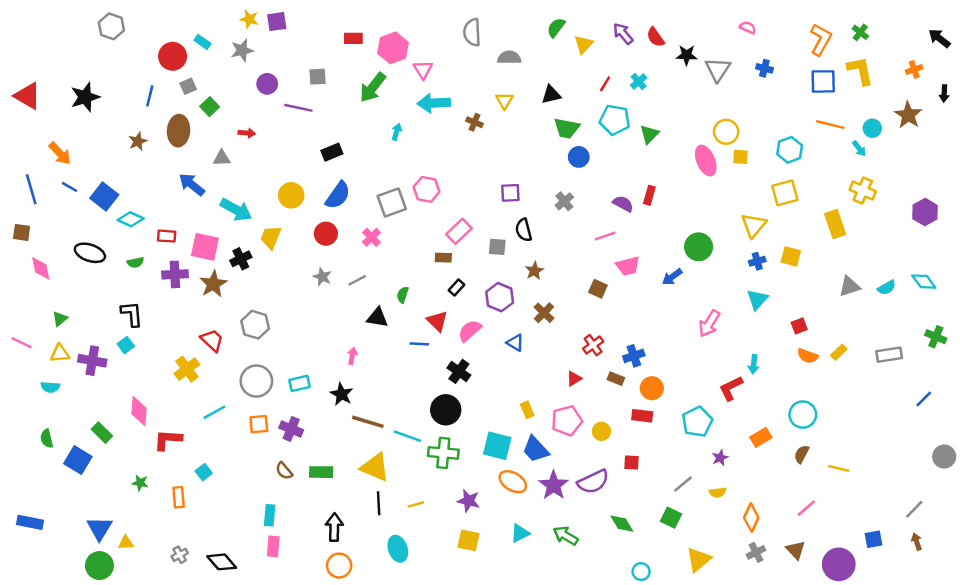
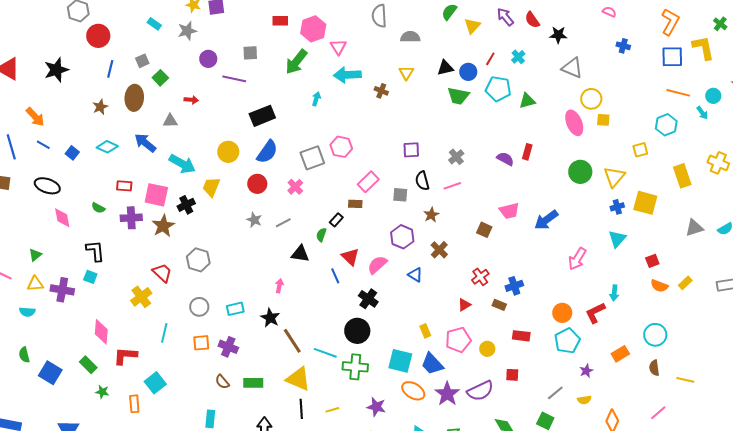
green cross: (860, 32) -> (720, 24), moved
red circle: (173, 56) -> (98, 36), moved
gray triangle: (718, 69) -> (572, 68), moved, turned -40
green triangle: (649, 134) -> (527, 101), turned 30
cyan hexagon: (790, 150) -> (666, 125), moved
black rectangle: (332, 152) -> (262, 116), size x1.4
blue circle: (579, 157) -> (468, 72), moved
yellow cross: (863, 191) -> (718, 163), moved
yellow square: (785, 193) -> (640, 150), size x0.7
blue square: (104, 197) -> (72, 153), size x0.6
cyan diamond: (131, 219) -> (107, 147), moved
pink line: (605, 236) -> (452, 186), moved
green circle: (699, 247) -> (580, 172), moved
black ellipse: (90, 253) -> (47, 186), moved
yellow square: (791, 256) -> (645, 203), size x1.4
green semicircle: (135, 262) -> (98, 208), turned 40
pink diamond: (41, 268) -> (62, 218), moved
blue arrow: (672, 277) -> (546, 220), size x1.4
black rectangle: (457, 288) -> (336, 220), moved
blue line: (419, 344) -> (335, 276), turned 63
cyan square: (126, 345) -> (90, 277), turned -32
gray circle: (256, 381) -> (199, 307), size x0.7
orange circle: (652, 388) -> (562, 313), moved
cyan line: (214, 412) -> (164, 333), turned -48
brown line: (368, 422) -> (292, 341), turned 40
green rectangle: (102, 433) -> (88, 365), moved
brown semicircle: (802, 454) -> (654, 368), turned -35
cyan square: (204, 472) -> (155, 383), size x1.5

